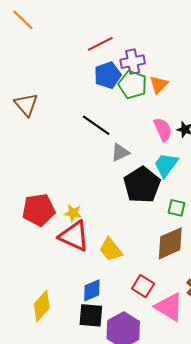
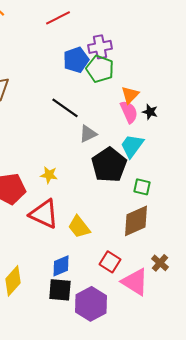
red line: (100, 44) -> (58, 18), moved
orange triangle: (159, 85) -> (130, 95), moved
yellow star: (73, 213) -> (49, 175), moved

